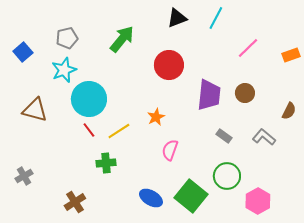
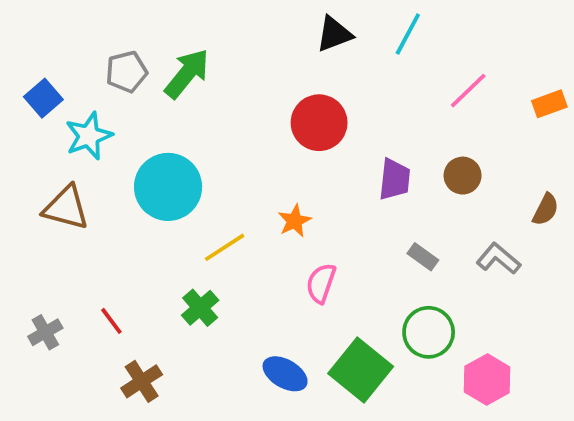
green arrow: (122, 39) -> (187, 74), moved
cyan star: (64, 70) -> (89, 136), moved
purple trapezoid: (209, 95) -> (395, 179), size x0.7
red line: (89, 130) -> (111, 321), moved
green cross: (106, 163) -> (200, 308), turned -36

